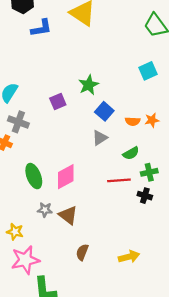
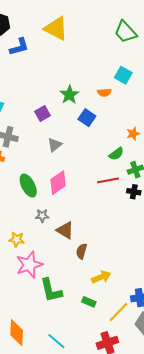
cyan square: (148, 71) -> (123, 75), turned -30
orange star: (152, 120) -> (133, 134), moved
orange semicircle: (133, 121) -> (104, 92), moved
gray triangle: (100, 138) -> (55, 145), moved
brown triangle: (68, 215) -> (65, 230), moved
yellow arrow: (129, 257) -> (101, 277), moved

